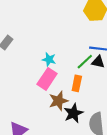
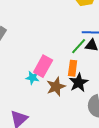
cyan star: (49, 59) -> (32, 78), moved
black star: (73, 113) -> (79, 82), moved

